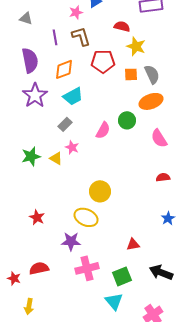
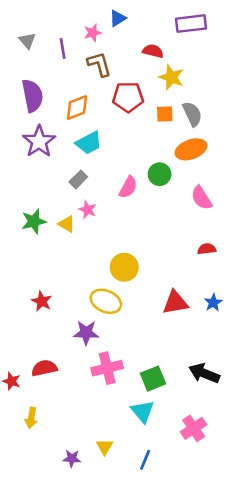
gray triangle: (26, 18) -> (27, 41), turned 32
purple line: (55, 37) -> (63, 48), moved
red triangle: (133, 244) -> (175, 303), moved, size x1.5

